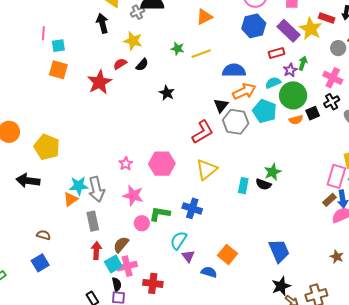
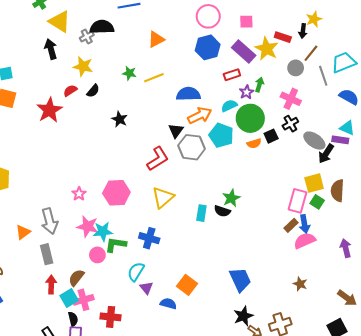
cyan star: (79, 186) -> (103, 231), moved

